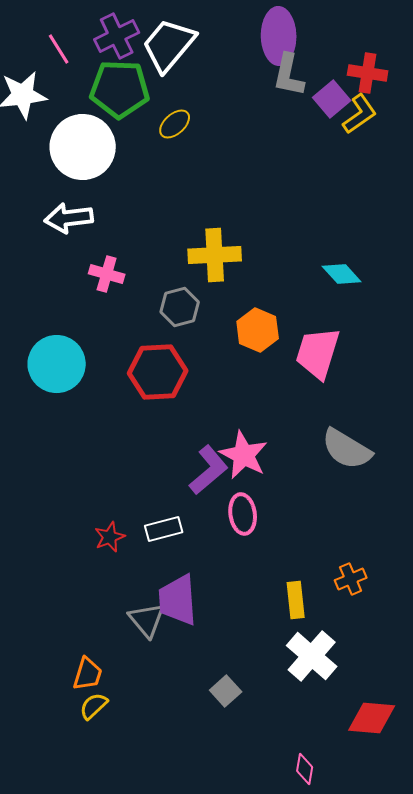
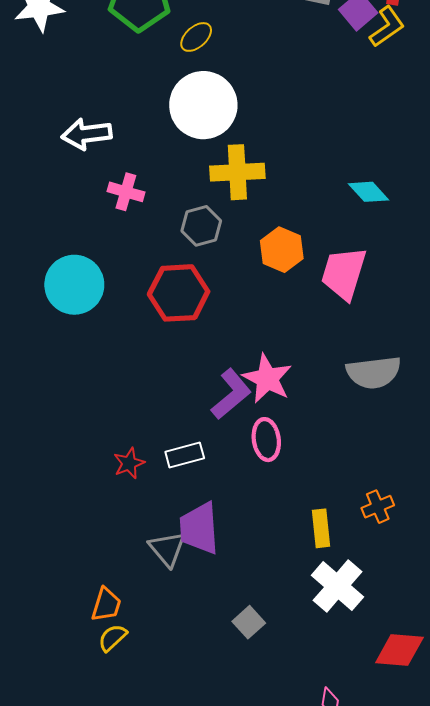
white circle: (83, 147) -> (203, 105), moved
gray semicircle: (347, 449) -> (374, 372), turned -38

